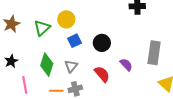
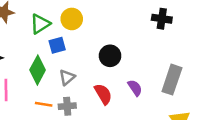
blue square: (74, 41) -> (57, 45), moved

